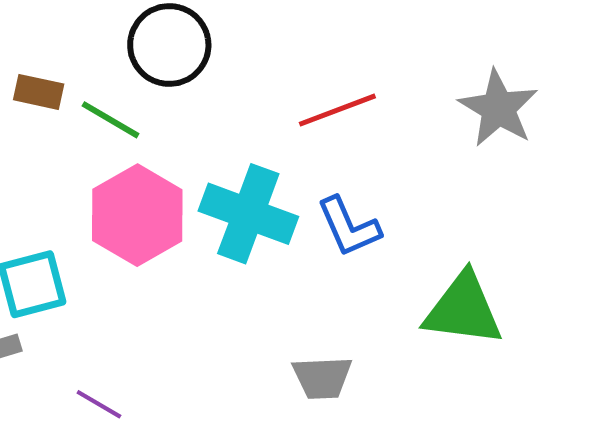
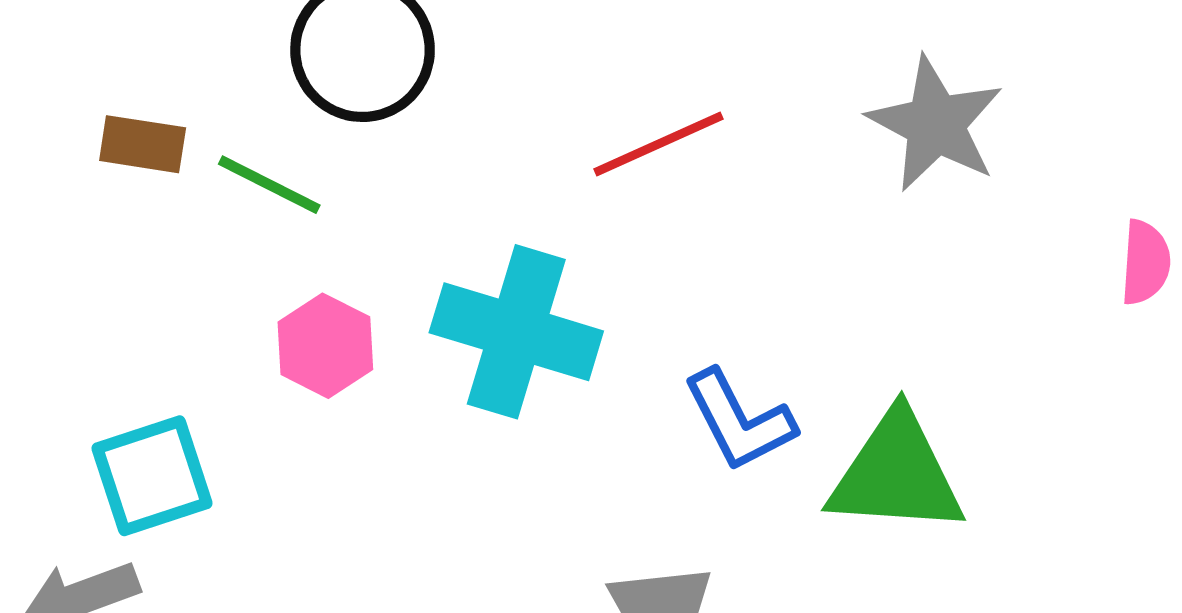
pink hexagon: (137, 215) -> (325, 346), size x0.6
blue L-shape: (349, 227) -> (739, 421), moved

